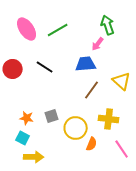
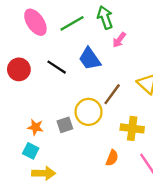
green arrow: (108, 25) -> (105, 17), moved
blue trapezoid: (86, 64) -> (90, 59), moved, turned -120
yellow circle: (76, 128) -> (89, 112), moved

